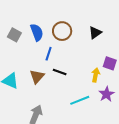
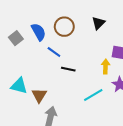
gray square: (14, 35) -> (16, 38), turned 32
blue line: (49, 54) -> (54, 52), turned -64
brown triangle: (37, 77) -> (39, 95), moved

